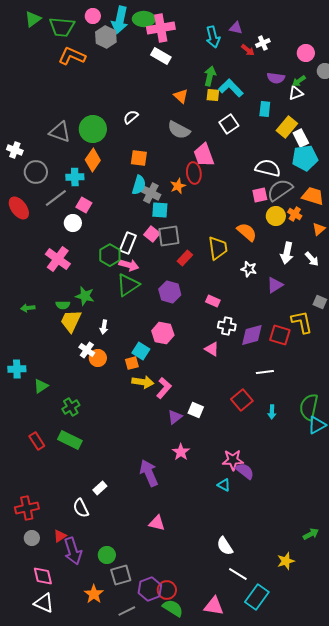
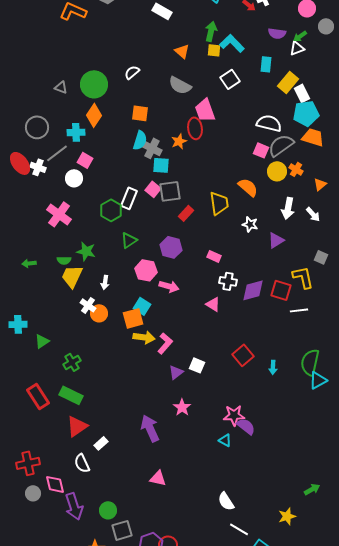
gray triangle: (60, 132) -> (61, 87), size x0.6
white cross: (15, 150) -> (38, 167), moved
pink square: (260, 195) -> (261, 150), turned 35
orange trapezoid: (313, 196) -> (313, 137), moved
pink arrow: (129, 265) -> (169, 286), moved
green triangle: (128, 285) -> (129, 240), size x0.7
pink hexagon: (163, 333) -> (146, 270), moved
orange square: (132, 363) -> (133, 318), size x1.5
white line: (265, 372) -> (299, 310), moved
red rectangle: (37, 441) -> (38, 396), size x1.4
red triangle: (60, 536) -> (77, 426), moved, size x1.6
pink diamond: (43, 576) -> (55, 484), moved

